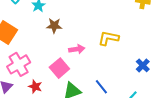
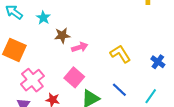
yellow L-shape: (108, 38) -> (120, 54), moved, turned 55
pink arrow: (77, 49) -> (80, 47), moved

